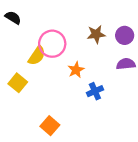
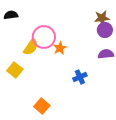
black semicircle: (13, 18) -> (11, 15), turned -40
brown star: (96, 34) -> (102, 18), moved
orange star: (76, 70) -> (60, 48), moved

